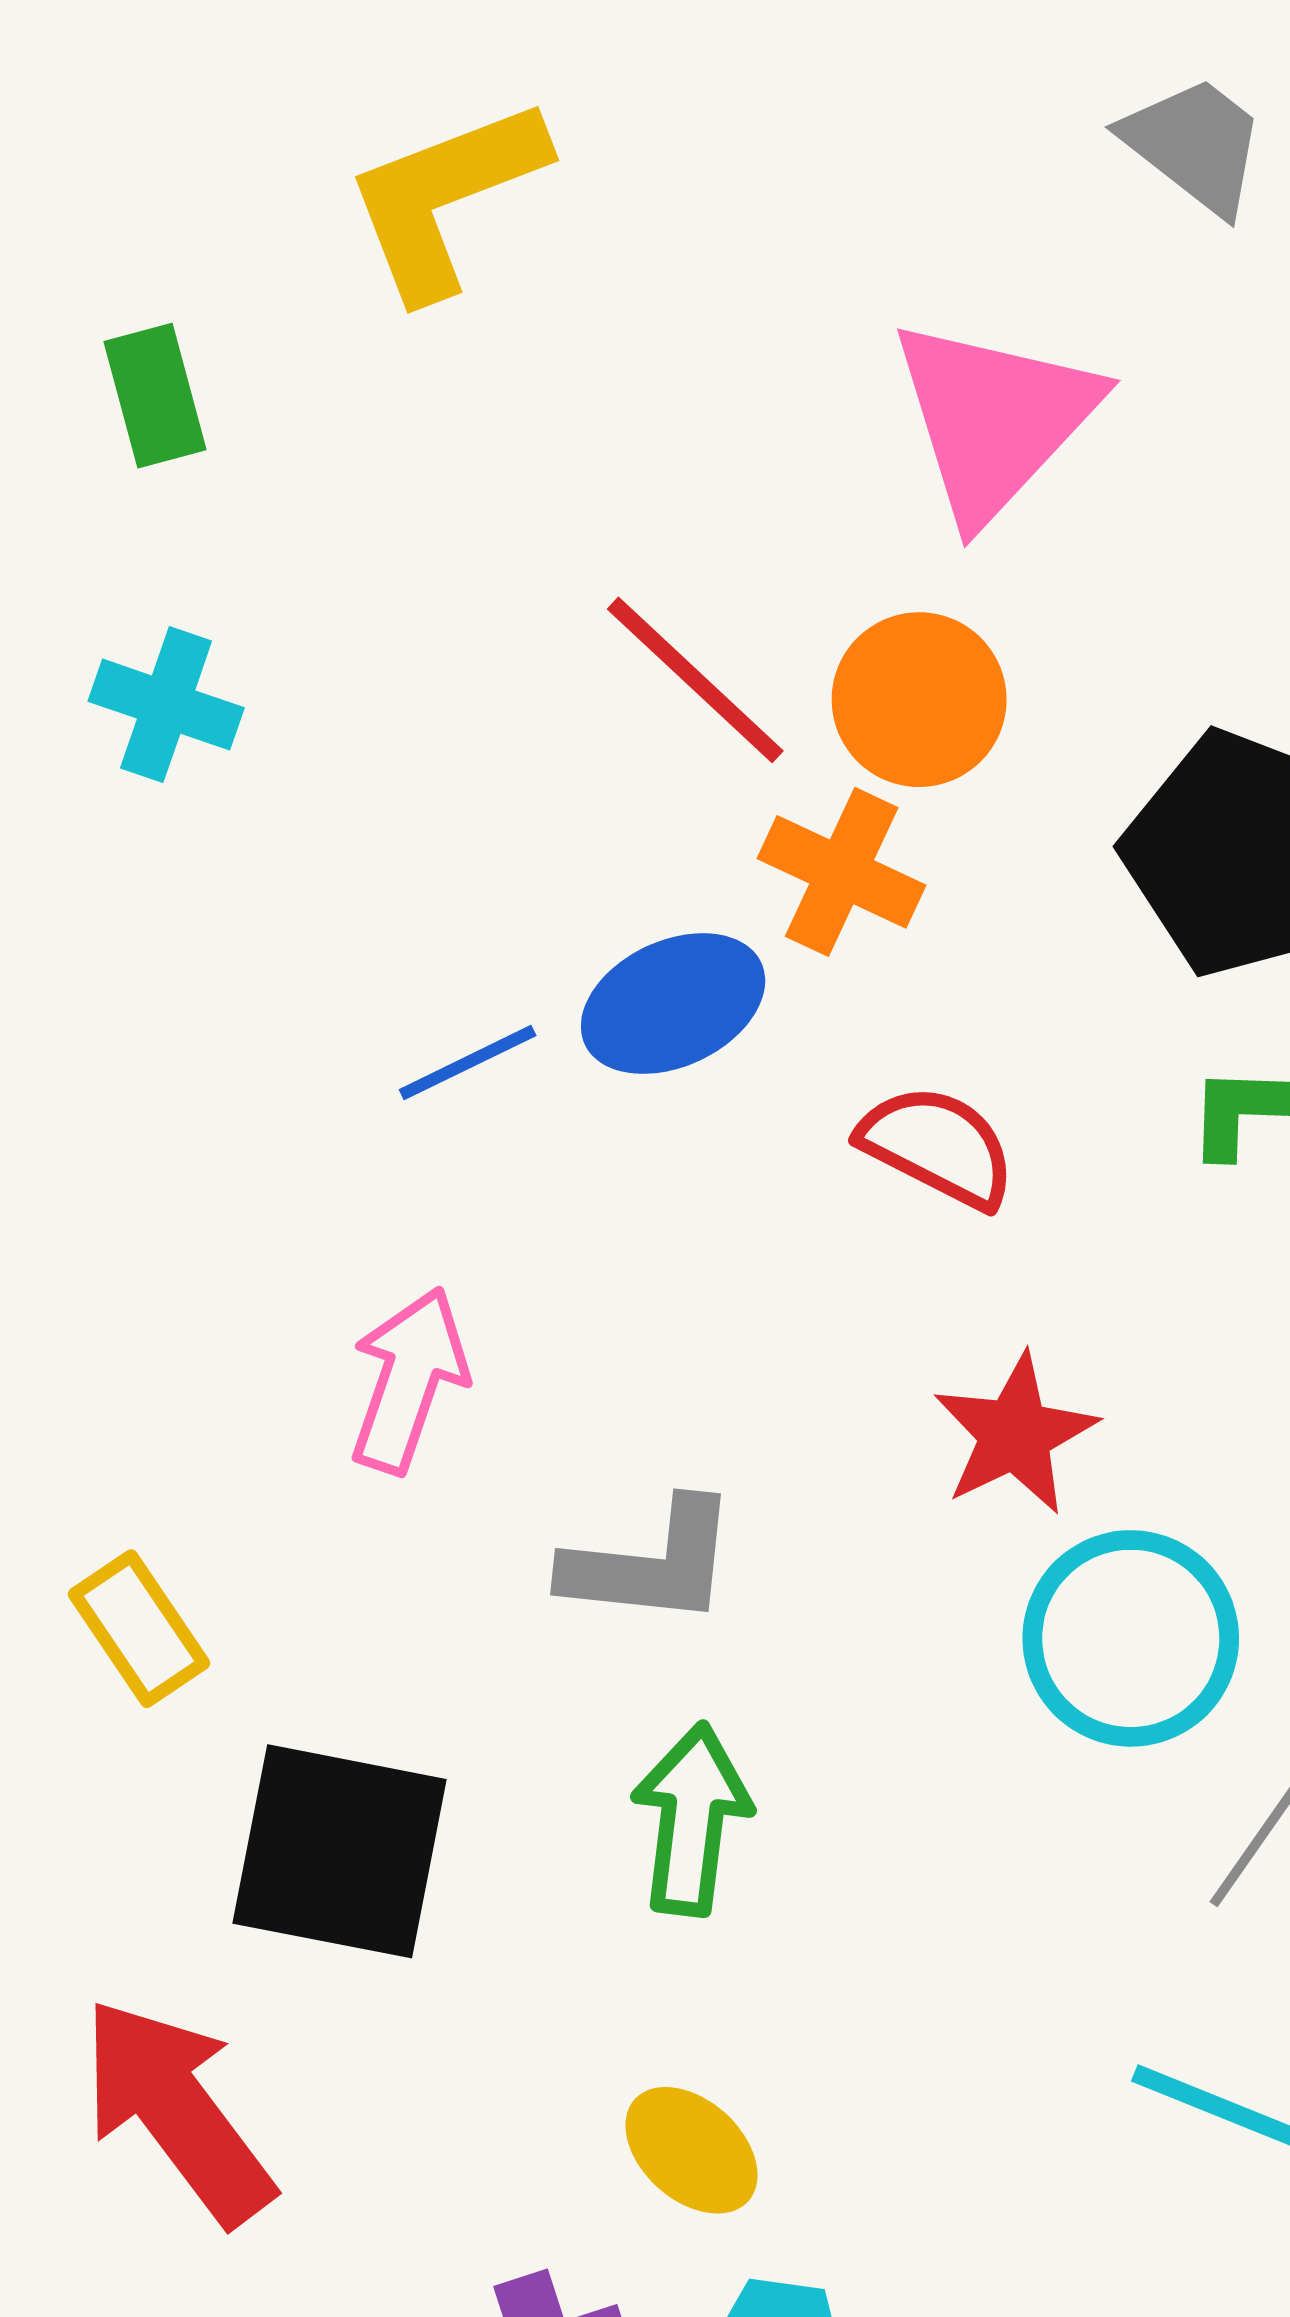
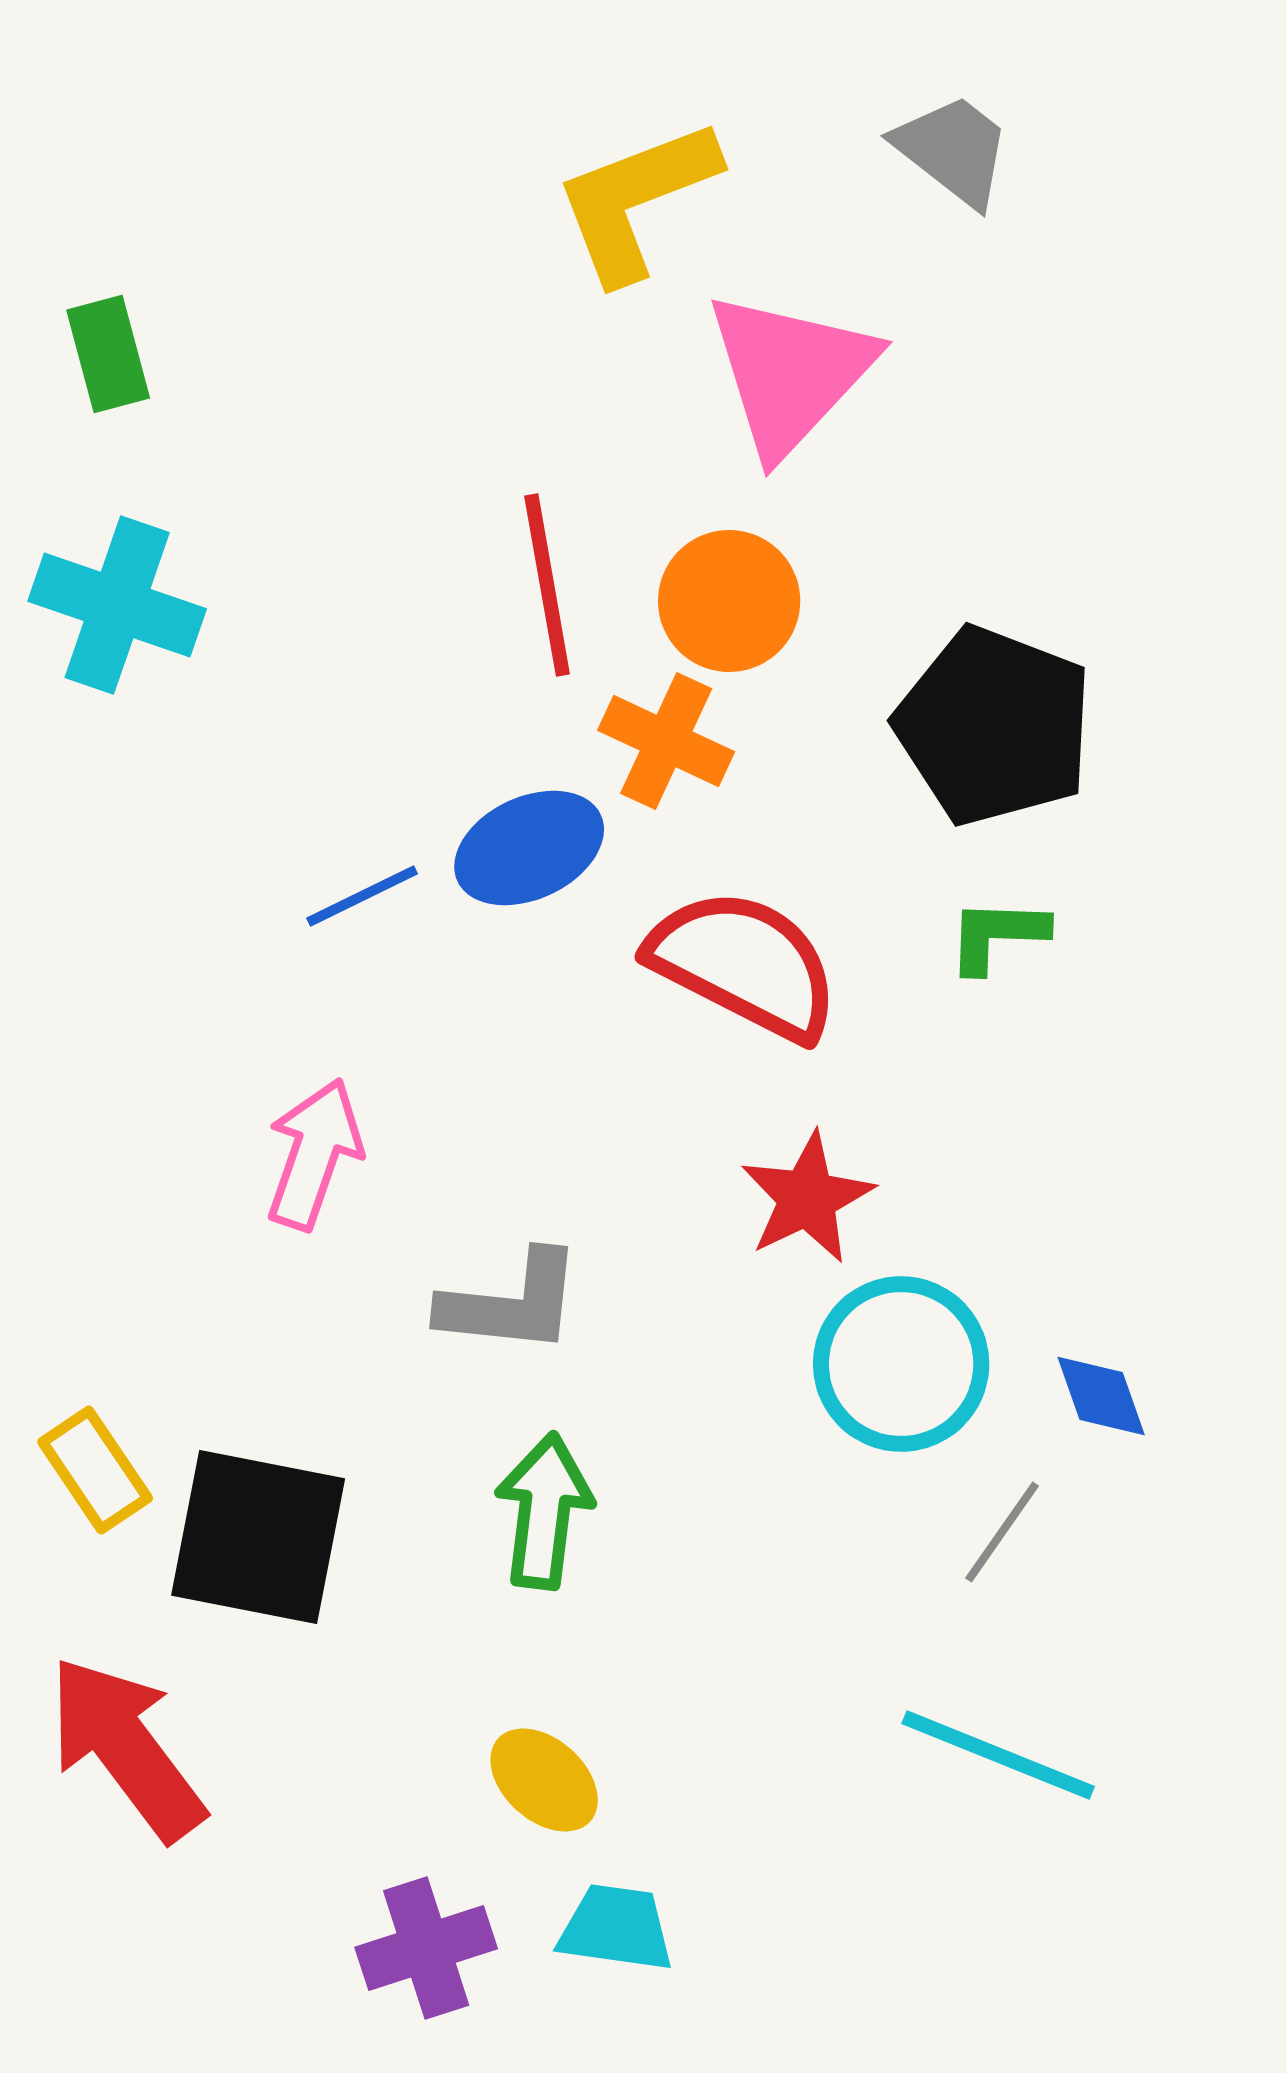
yellow L-shape: (445, 198) -> (636, 200), moved
red line: (695, 680) -> (547, 585), turned 37
cyan cross: (166, 705) -> (117, 605), size x1.4
red semicircle: (938, 1146) -> (744, 964), size x1.5
yellow rectangle: (139, 1629) -> (95, 1470), moved

